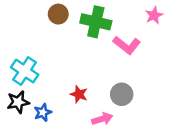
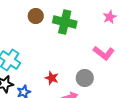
pink L-shape: (127, 45) -> (104, 53), moved

